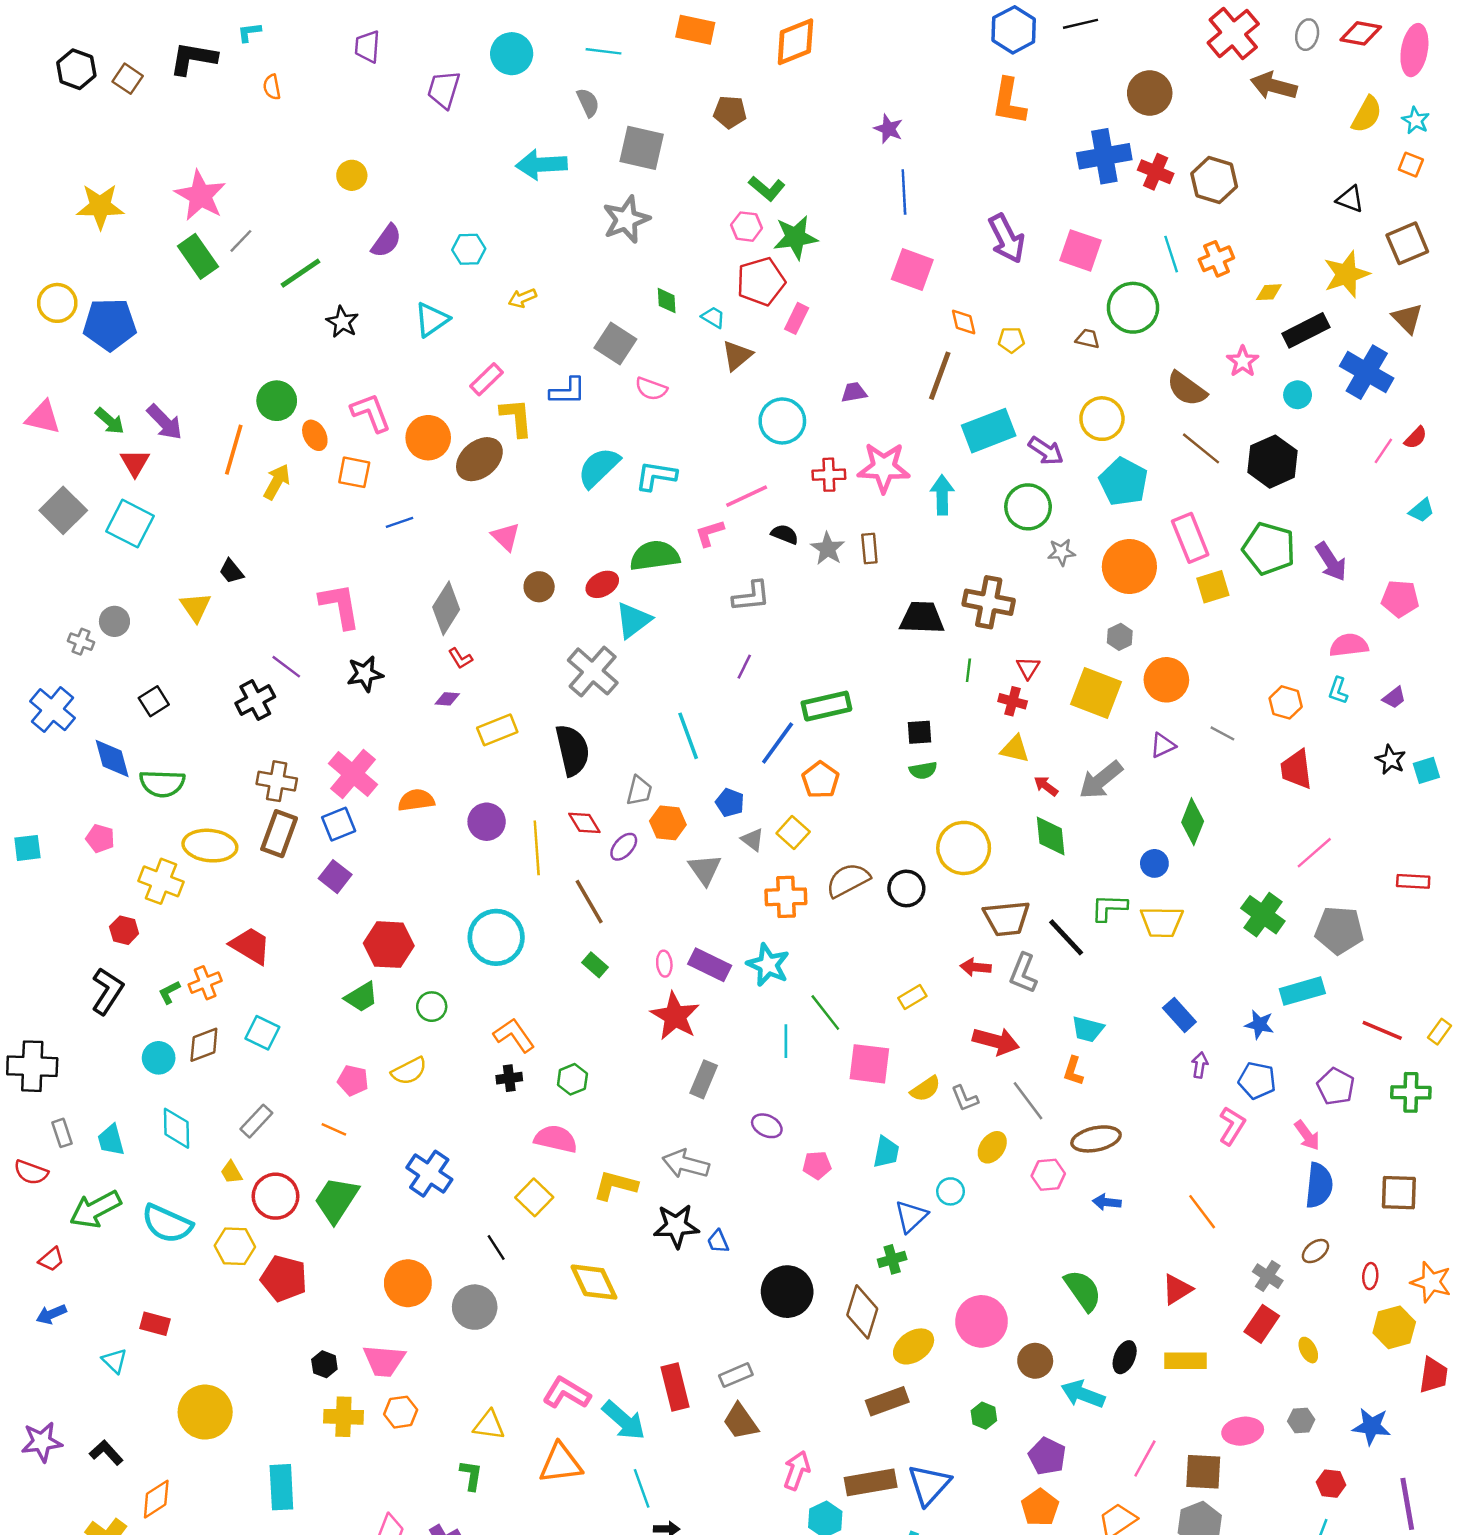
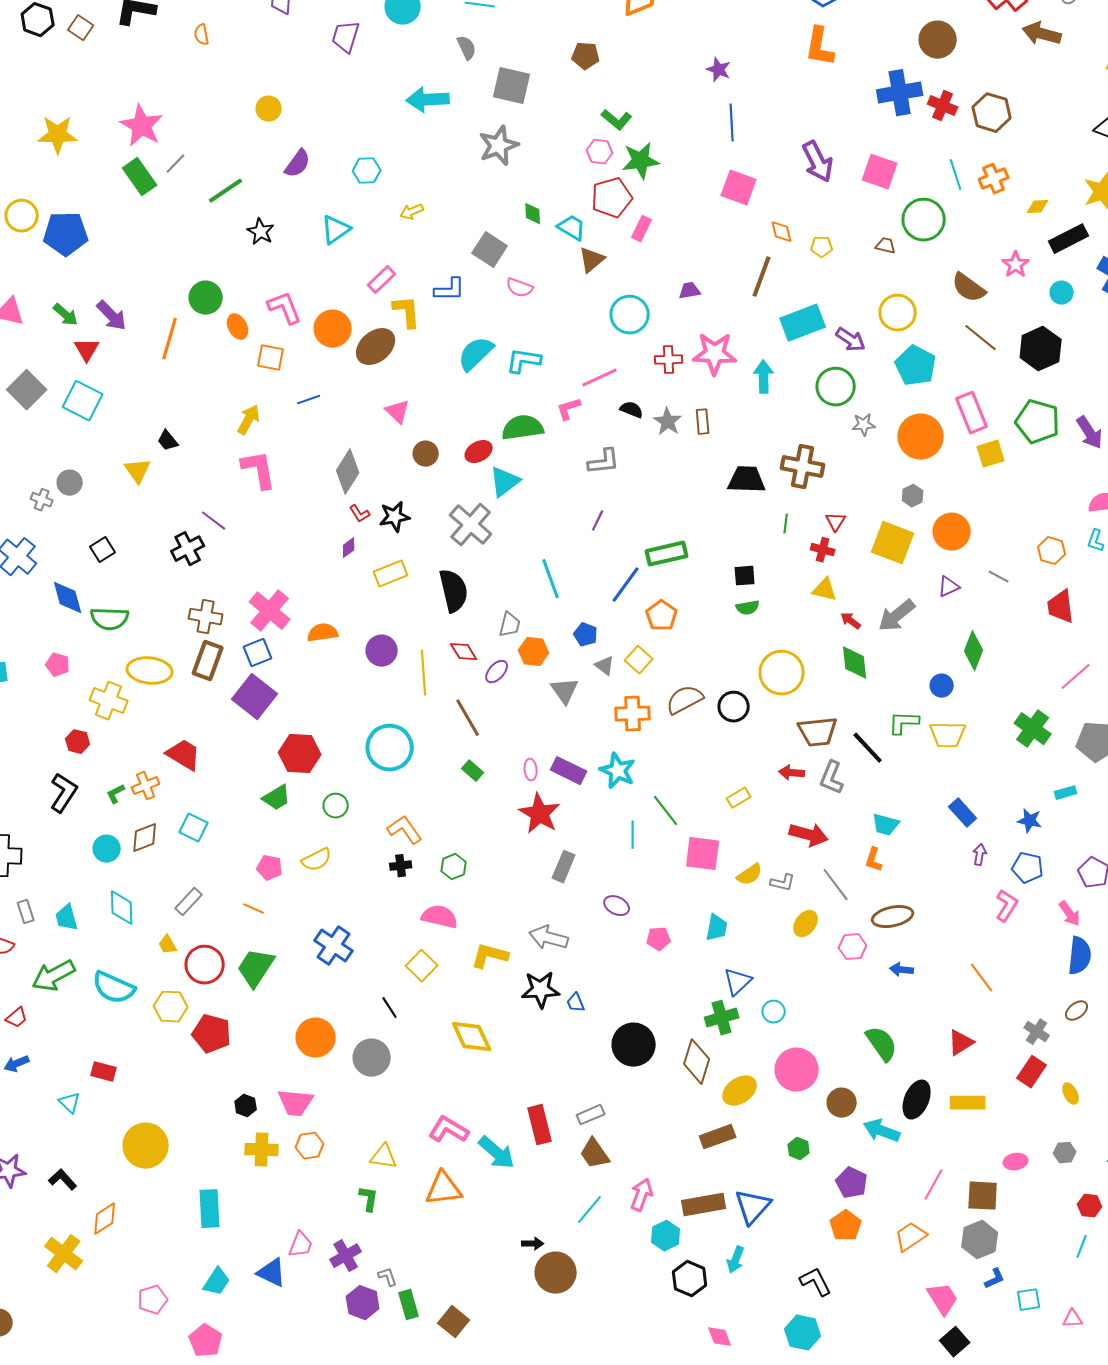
cyan trapezoid: (713, 317) -> (572, 228), size x1.4
yellow arrow: (277, 482) -> (249, 420), moved
black star: (365, 674) -> (395, 517), moved
purple diamond: (447, 699) -> (349, 548), turned -40
purple square: (335, 877) -> (255, 697), size x1.6
cyan rectangle: (1302, 991) -> (1066, 793), size x0.6
gray L-shape: (965, 1098) -> (783, 883), turned -55
cyan circle: (951, 1191) -> (774, 1012), moved
green cross: (892, 1259) -> (722, 1018), size x1.4
black ellipse: (1125, 1357) -> (917, 1100), size x1.4
pink ellipse: (1243, 1431) -> (1016, 1162), size x0.7
cyan line: (642, 1488) -> (590, 1210), moved, turned 60

